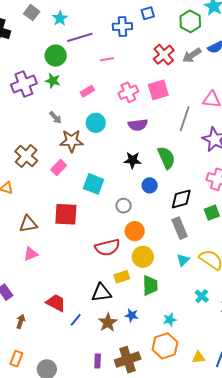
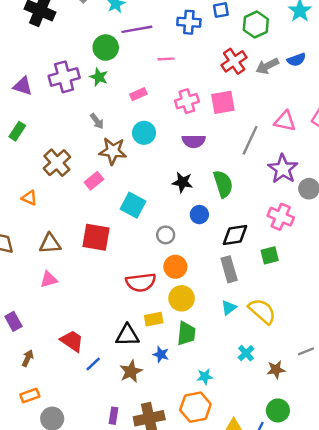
green hexagon: (190, 21) -> (256, 24), moved
blue star: (132, 315) -> (161, 354), moved
orange rectangle: (16, 359) -> (30, 396), moved, turned 42

